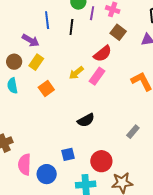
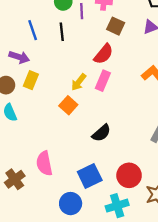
orange square: (46, 88) -> (68, 105), moved
blue square: (68, 154) -> (90, 176), size x1.5
pink semicircle: (25, 165) -> (44, 163), moved

